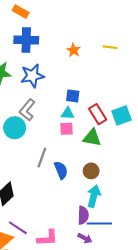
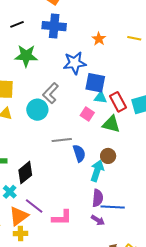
blue star: (32, 76) -> (75, 63), moved
blue square: (73, 96) -> (95, 83), size x1.5
cyan triangle: (68, 113) -> (100, 98), moved
pink square: (67, 129) -> (87, 114), turned 32
gray line: (42, 158) -> (62, 140), turned 60
cyan arrow: (94, 196) -> (97, 171), moved

